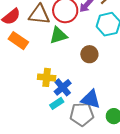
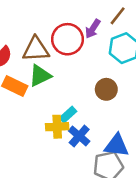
green triangle: (58, 35) -> (40, 76), moved
cyan rectangle: (57, 103) -> (68, 115), moved

